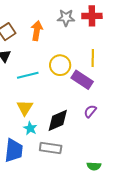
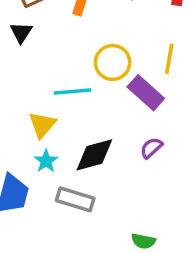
cyan line: (28, 75) -> (72, 91), moved

